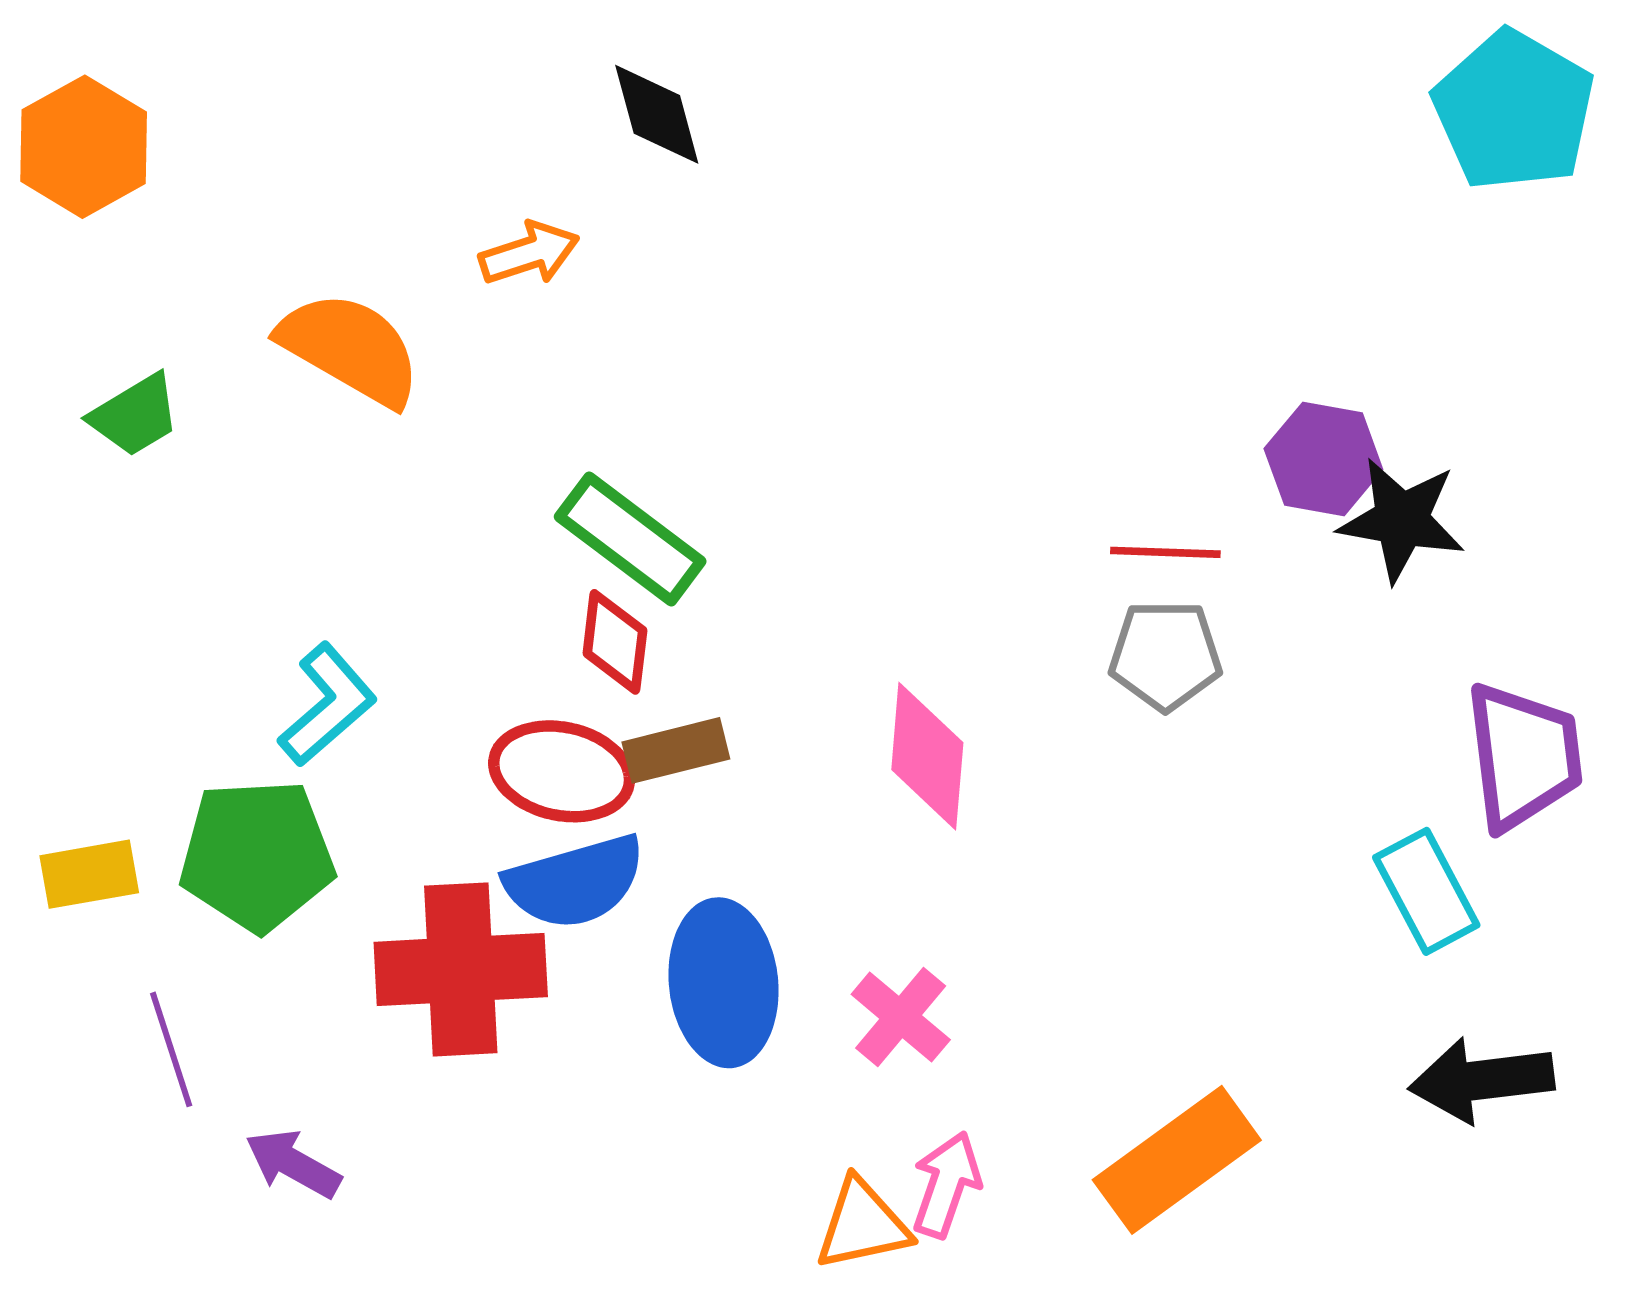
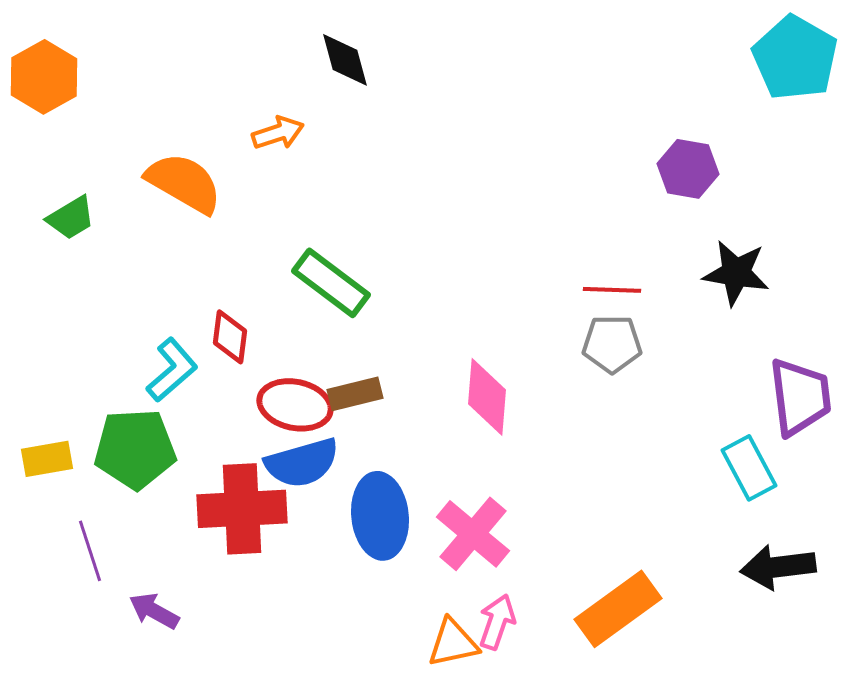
purple hexagon: (1323, 459) -> (688, 169), moved
red diamond: (615, 642) -> (230, 337), moved
pink cross: (901, 1017) -> (473, 534), size x1.4

